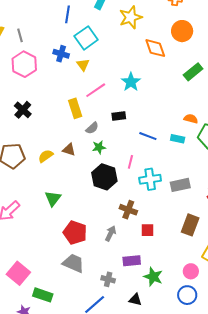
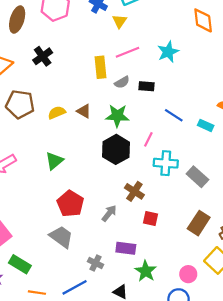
gray semicircle: (92, 128) -> (122, 82), moved
green star: (99, 147) -> (117, 116), size x1.5
gray rectangle: (180, 185) -> (197, 177), turned 42

